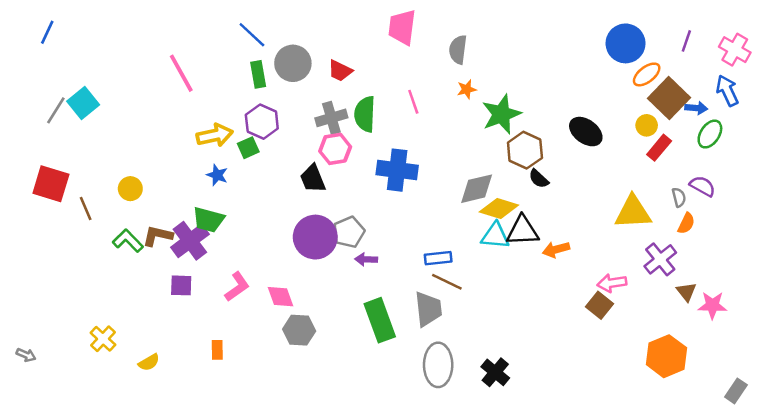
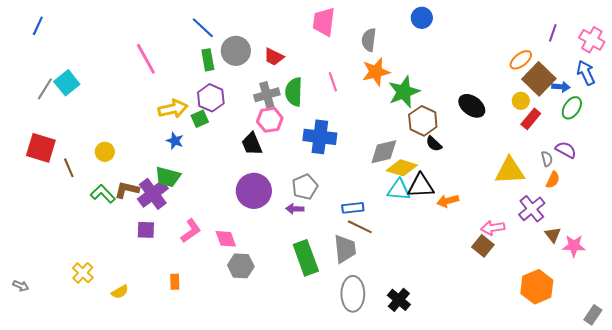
blue circle: (626, 43) -> (422, 18), moved, size x0.7
orange star: (467, 89) -> (376, 72), size x1.8
gray pentagon: (349, 232) -> (305, 187), moved

